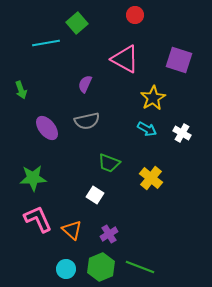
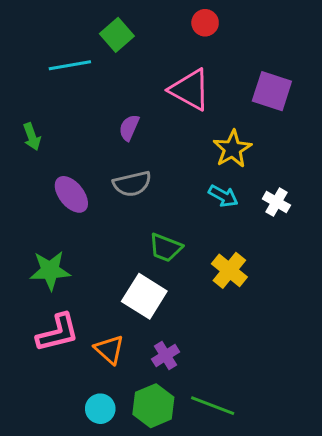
white square: (95, 195) -> (144, 296), size x1.6
pink L-shape: (38, 219) -> (58, 333), turned 100

